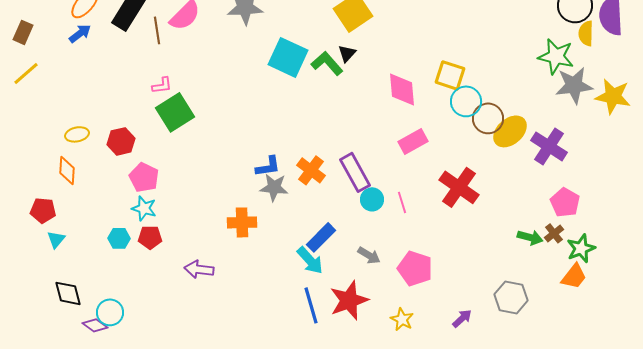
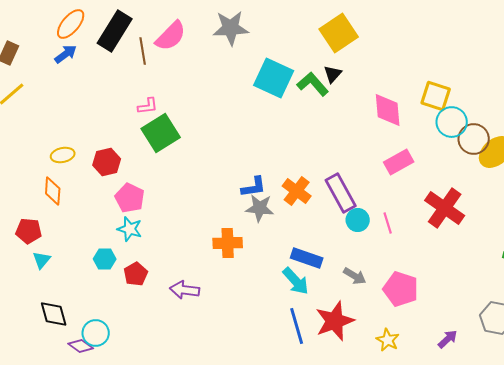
red pentagon: (150, 237) -> (136, 274), moved, turned -30
blue rectangle: (321, 237) -> (307, 258), turned 64

